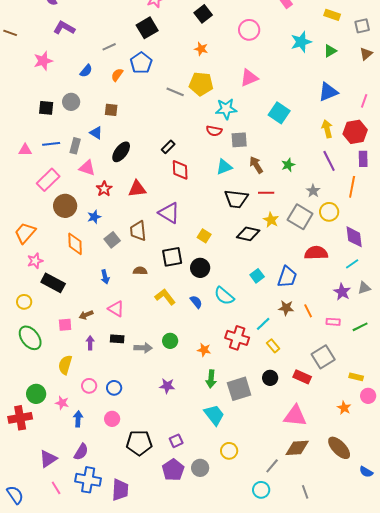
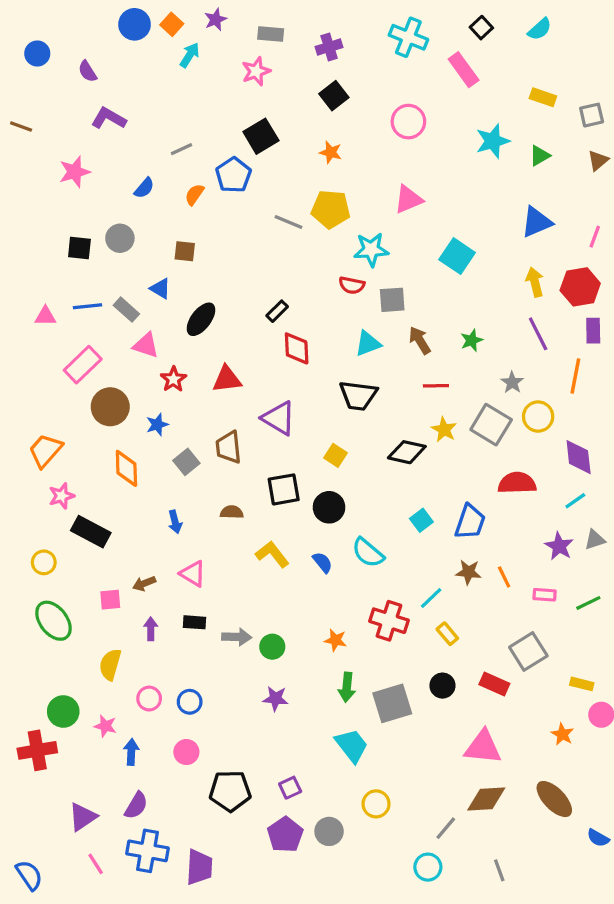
black square: (147, 28) -> (261, 136), moved
gray rectangle: (75, 146) -> (126, 310), turned -63
black trapezoid: (236, 199) -> (358, 395), moved
green circle: (170, 341) -> (272, 647), moved

